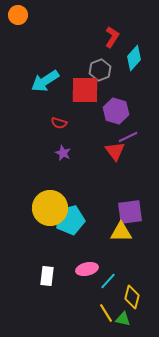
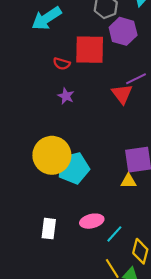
red square: (85, 90) -> (90, 50), moved
purple hexagon: (116, 111) -> (123, 31), moved
yellow triangle: (121, 232) -> (128, 181), size x0.7

